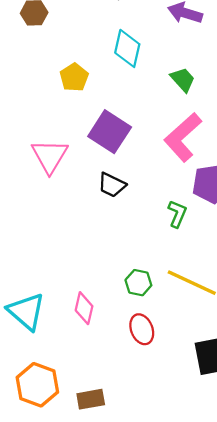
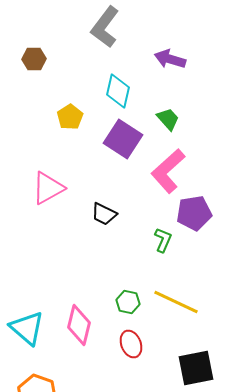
purple square: (110, 132) -> (123, 139), moved
pink triangle: (50, 156) -> (48, 188), turned 30
pink diamond: (84, 308) -> (79, 325), size x1.4

